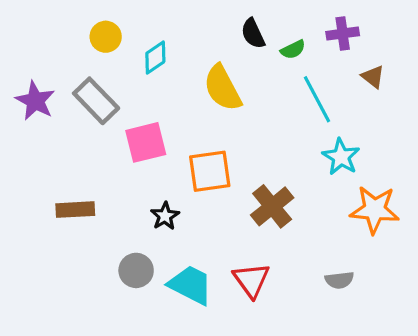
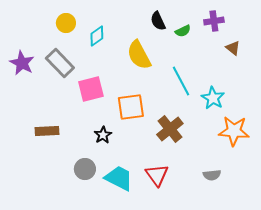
cyan line: (317, 99) -> (181, 81), moved

